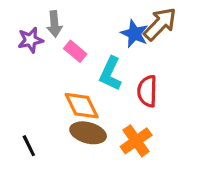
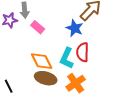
blue star: (134, 34) -> (75, 28), moved
cyan L-shape: (110, 74) -> (67, 58), moved

